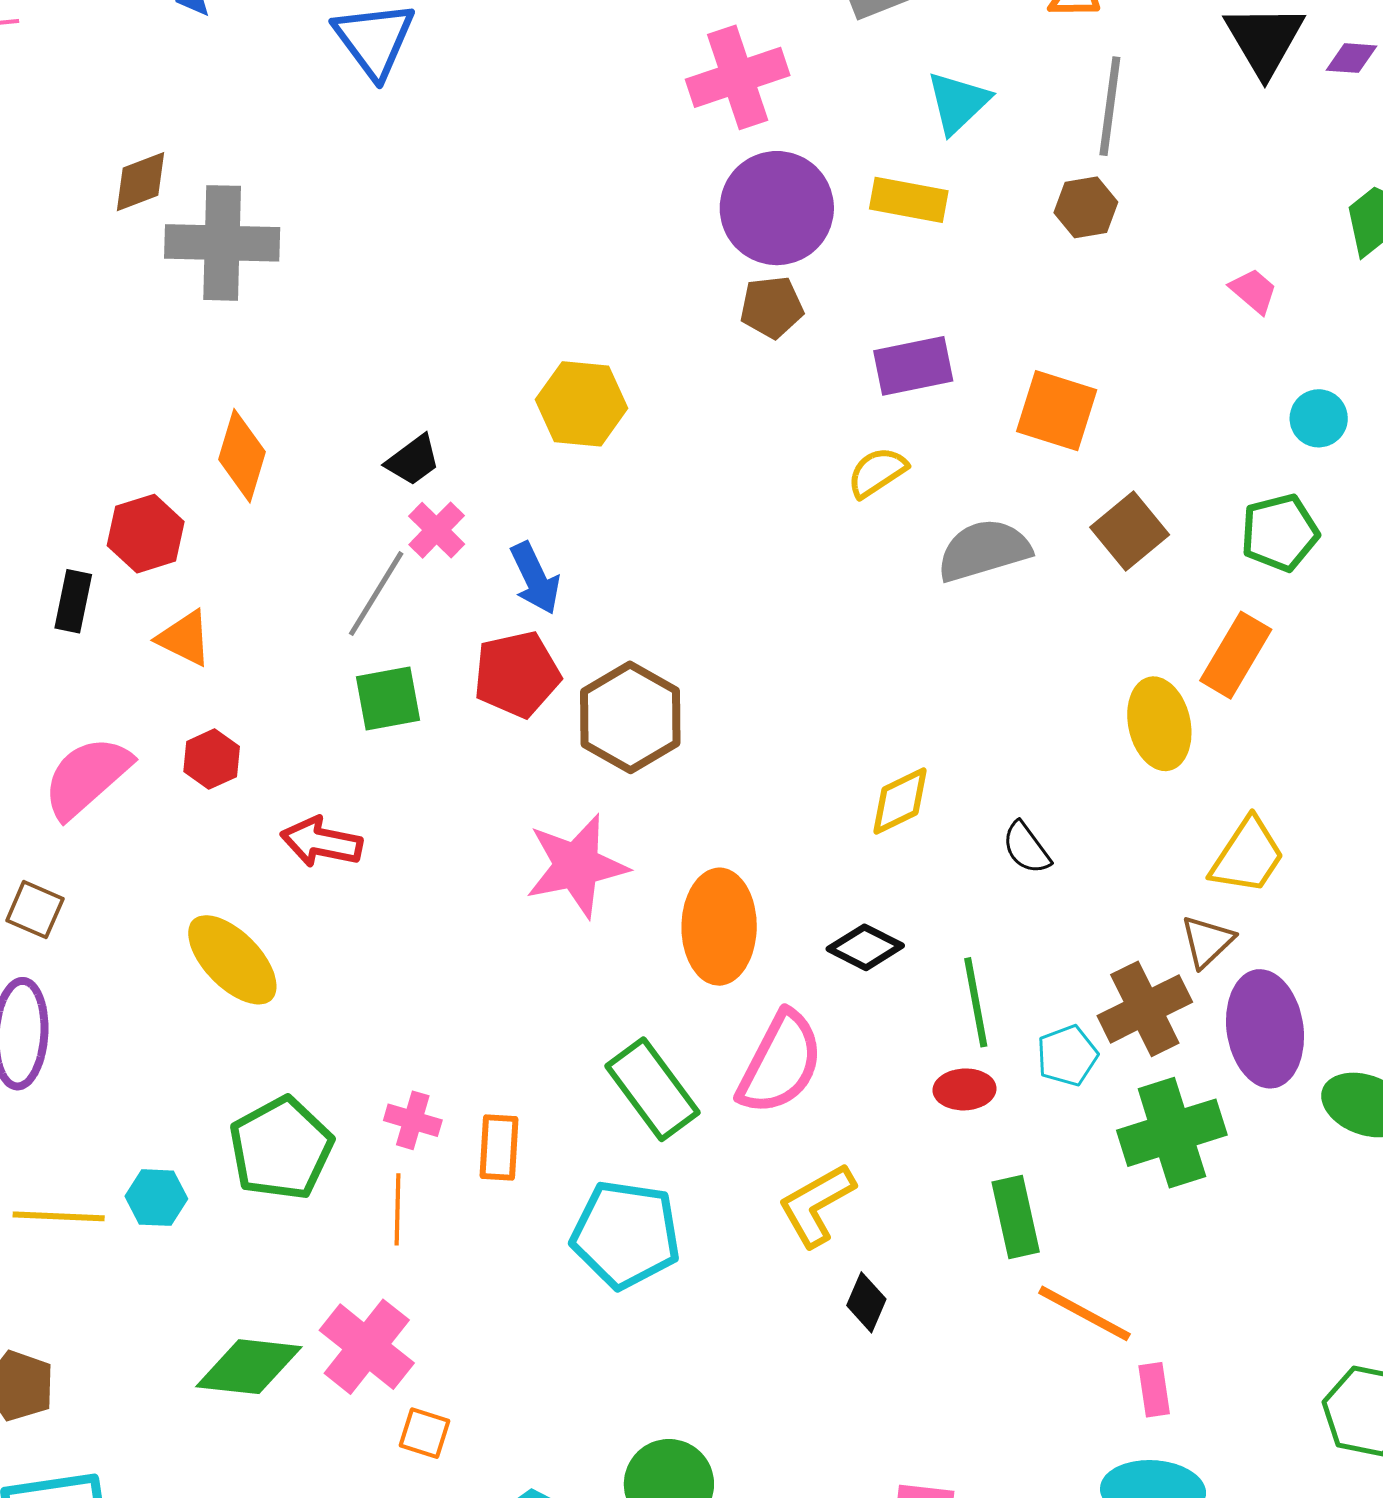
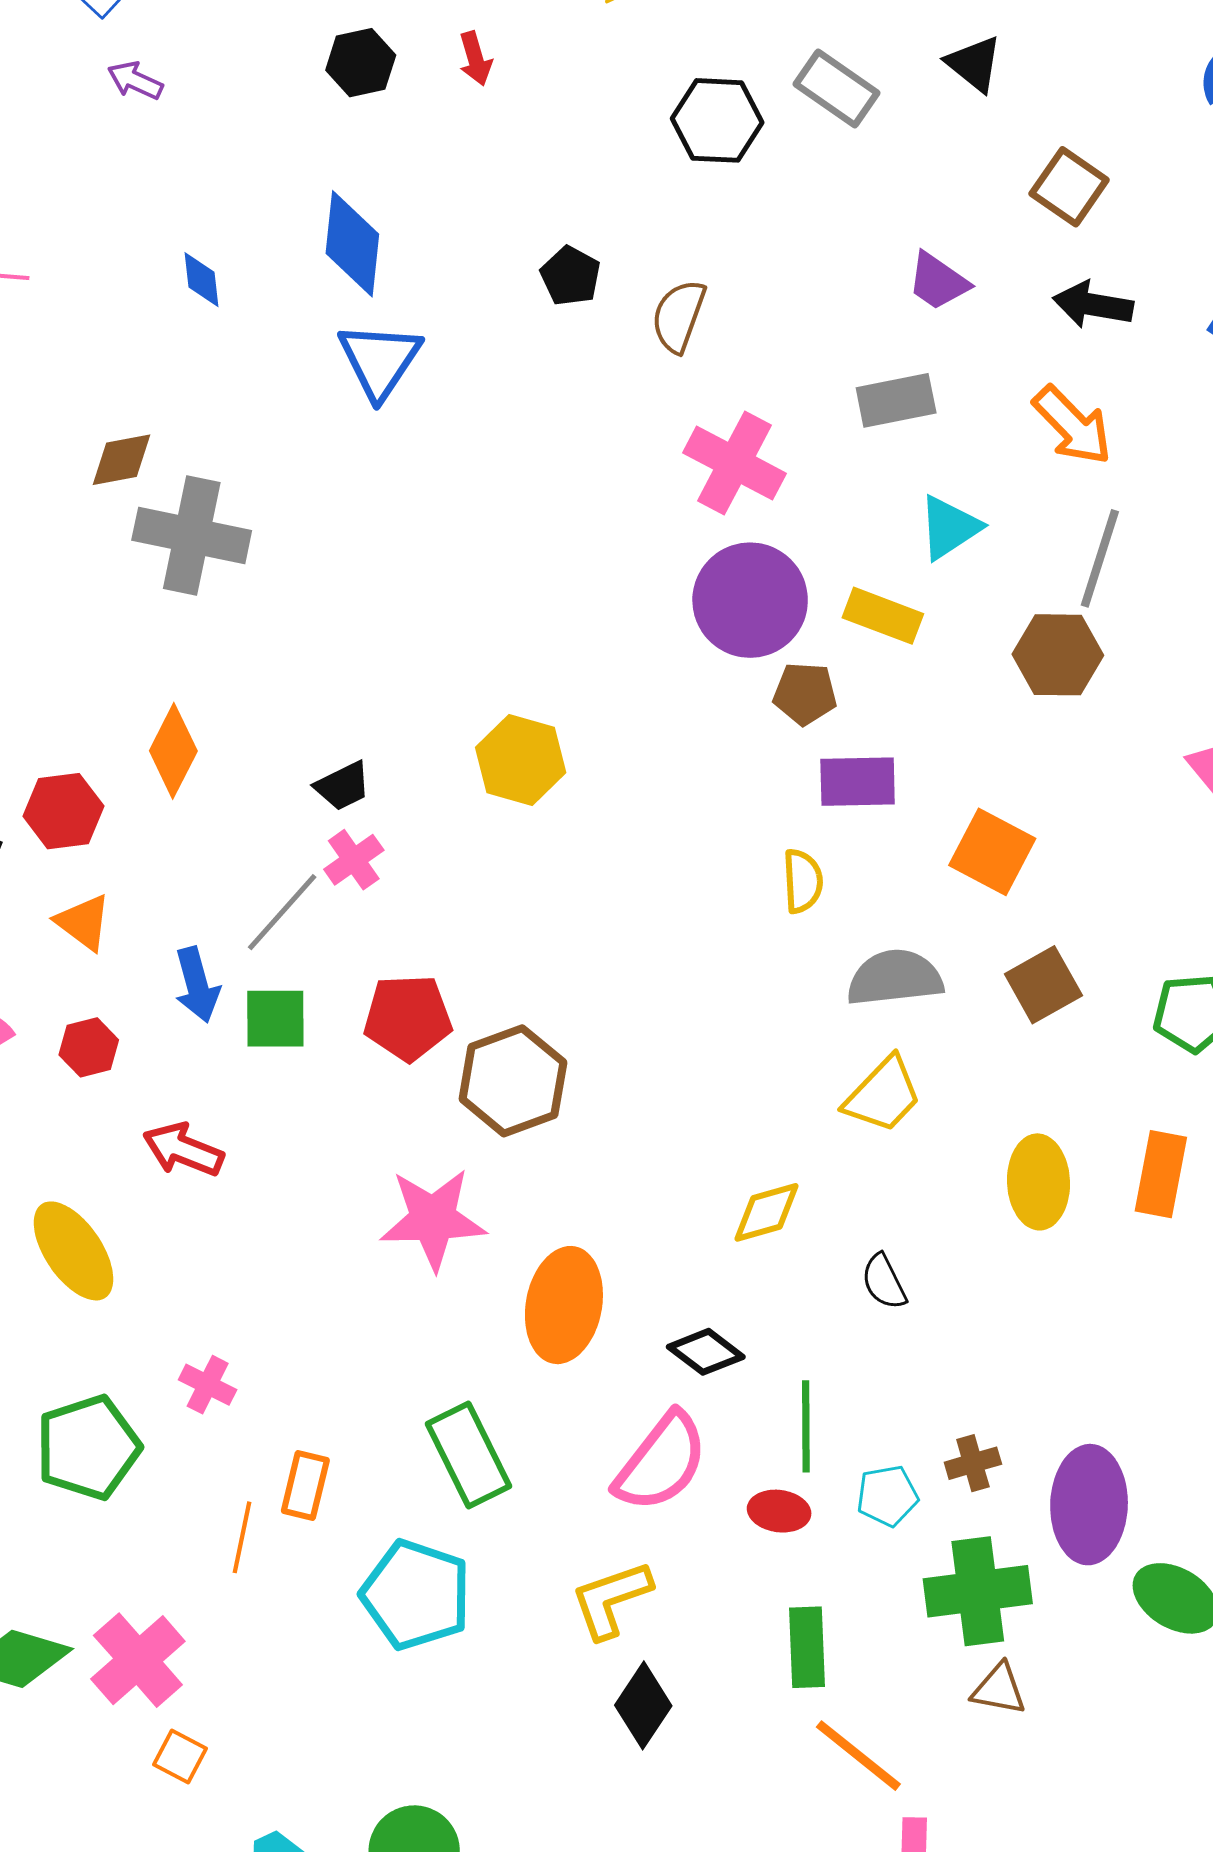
pink cross: (738, 77) -> (735, 463), turned 36
brown hexagon: (1086, 207) -> (1058, 655), size x1.4
brown pentagon: (772, 307) -> (805, 694), moved
yellow semicircle: (877, 472) -> (803, 881), turned 110
blue arrow: (535, 578) -> (197, 985), moved
orange rectangle: (1236, 655) -> (1161, 1174), moved, turned -30
yellow trapezoid: (1247, 856) -> (883, 1095), moved
brown triangle: (1207, 941) -> (999, 1689), moved, turned 44
brown cross: (1145, 1009) -> (973, 1463), size x0.6
pink semicircle: (780, 1063) -> (661, 1462), moved
pink cross: (413, 1120) -> (208, 1385), moved
orange line: (398, 1209) -> (242, 1537), moved
black diamond: (866, 1302) -> (643, 1705), size x1.4

